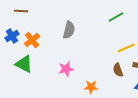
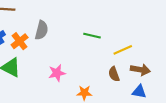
green line: (116, 17) -> (92, 36), moved, turned 42
gray semicircle: (69, 30) -> (42, 30), moved

